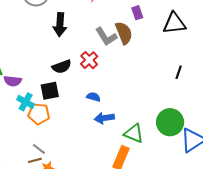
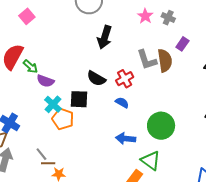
purple rectangle: (137, 13) -> (182, 44), turned 40
black semicircle: (62, 67) -> (96, 78), turned 36
blue semicircle: (93, 97) -> (122, 103), moved
green circle: (170, 122) -> (161, 126), moved
gray line: (39, 149) -> (41, 154), moved

